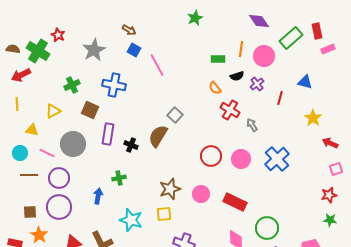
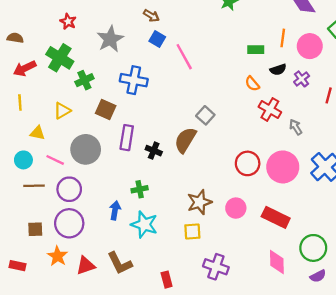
green cross: (38, 51) -> (60, 58), moved
pink circle: (241, 159) -> (283, 167), size x1.4
cyan star: (131, 220) -> (144, 224), moved
orange star: (39, 235) -> (57, 256), moved

